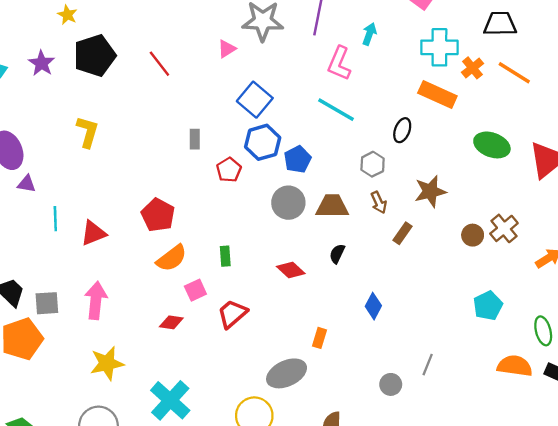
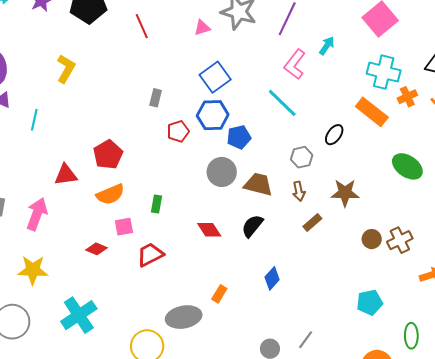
cyan line: (55, 219) -> (34, 120), moved
red triangle: (93, 233) -> (66, 175), moved
black semicircle: (337, 254) -> (252, 226), size x1.4

